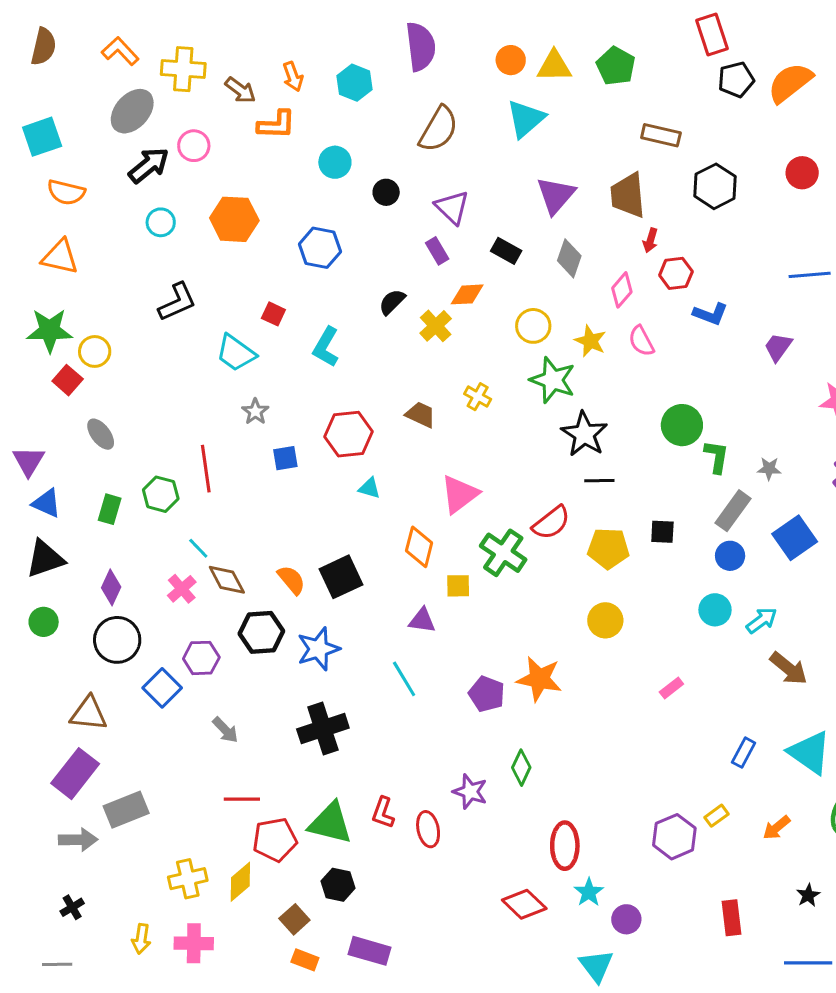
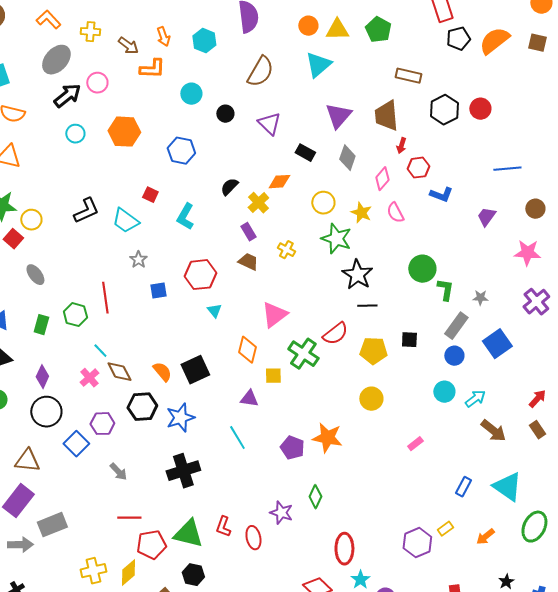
yellow cross: (183, 69) -> (90, 32), size x0.7
red circle: (802, 173) -> (480, 109), moved
purple rectangle: (437, 251) -> (248, 232), moved
black L-shape: (177, 302) -> (86, 211), moved
cyan triangle: (370, 488) -> (214, 311), turned 35

